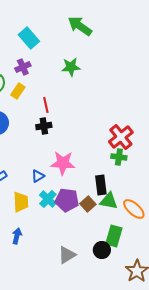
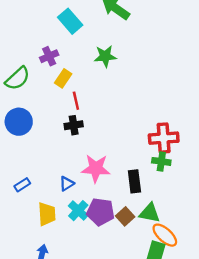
cyan rectangle: (29, 38) -> (70, 21), moved
yellow rectangle: (18, 91) -> (63, 78), moved
red cross: (121, 137) -> (164, 138), turned 35
black rectangle: (101, 185) -> (134, 181), moved
orange ellipse: (134, 209) -> (165, 235), moved

